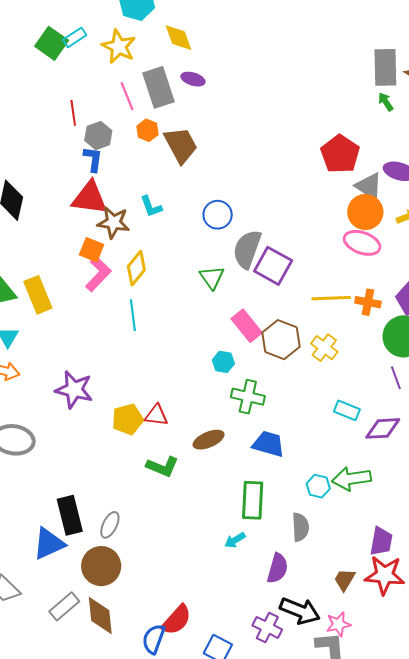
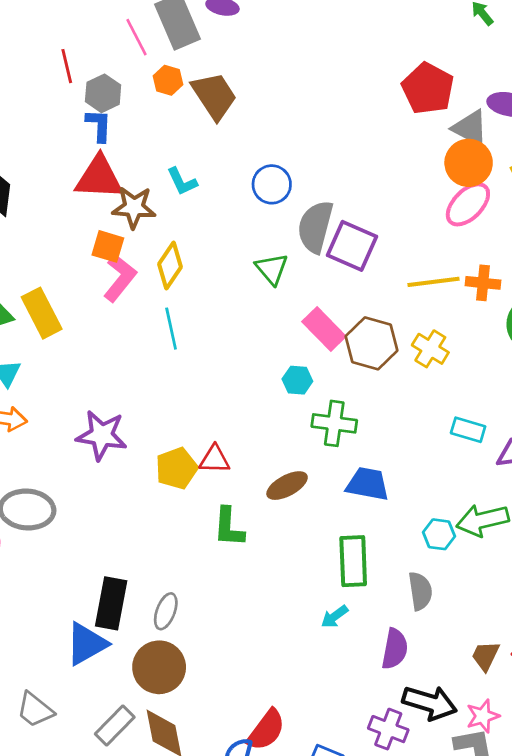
pink ellipse: (362, 243) -> (468, 204), turned -60
green L-shape: (162, 467) -> (229, 527), turned 76
black rectangle: (70, 515) -> (111, 603), turned 30

